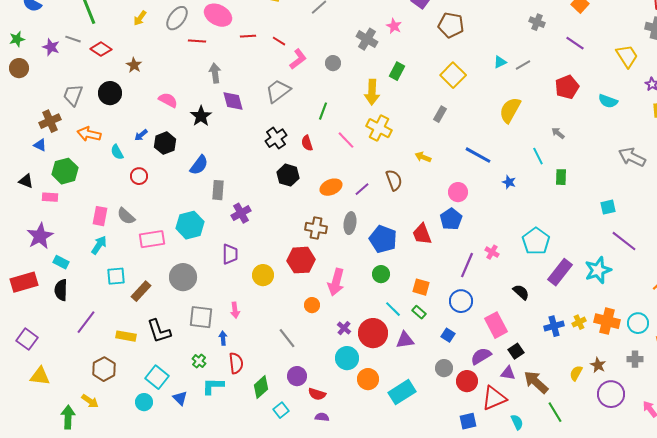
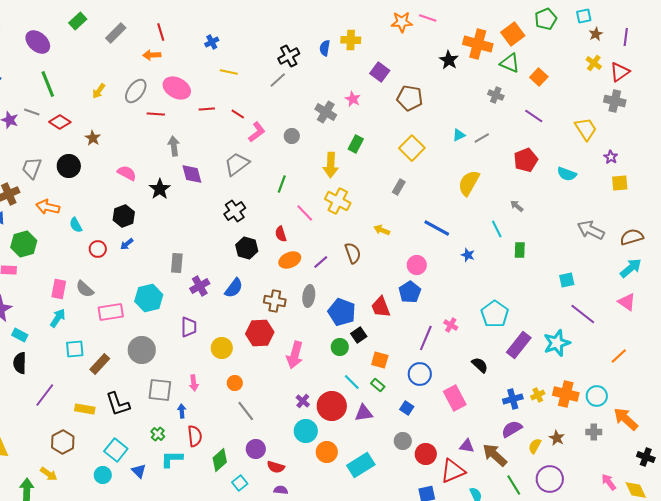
blue arrow: (141, 135) -> (127, 244), moved
red semicircle: (307, 143) -> (281, 234), moved
blue semicircle: (199, 165) -> (234, 288), moved
orange circle: (312, 305) -> (235, 383), moved
black square: (516, 351) -> (359, 335), moved
purple semicircle: (481, 356) -> (512, 429), moved
purple circle: (611, 394) -> (550, 479), moved

